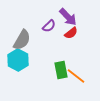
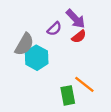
cyan hexagon: (18, 60) -> (37, 58), moved
green rectangle: (61, 70) -> (68, 95), moved

